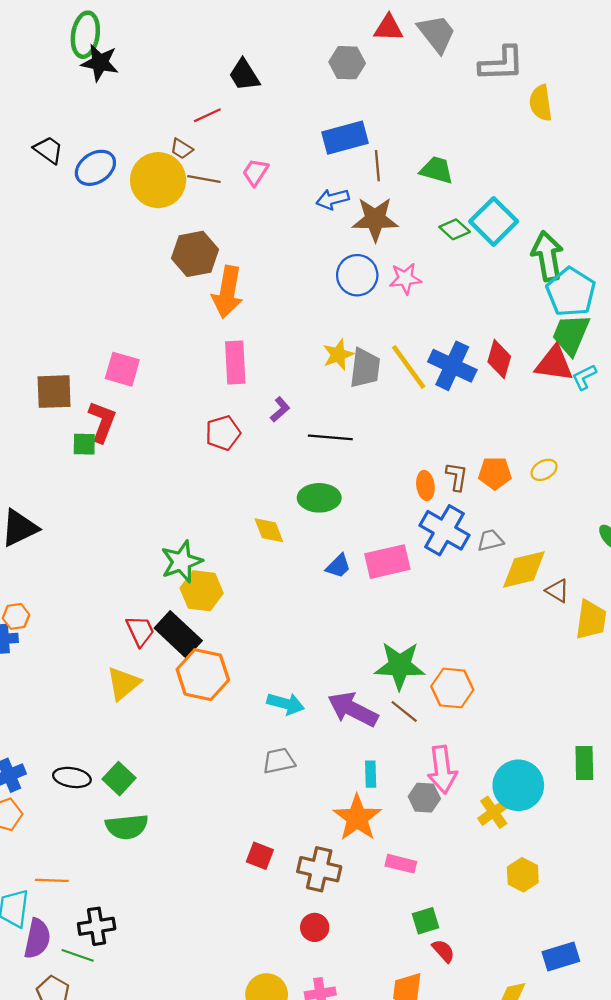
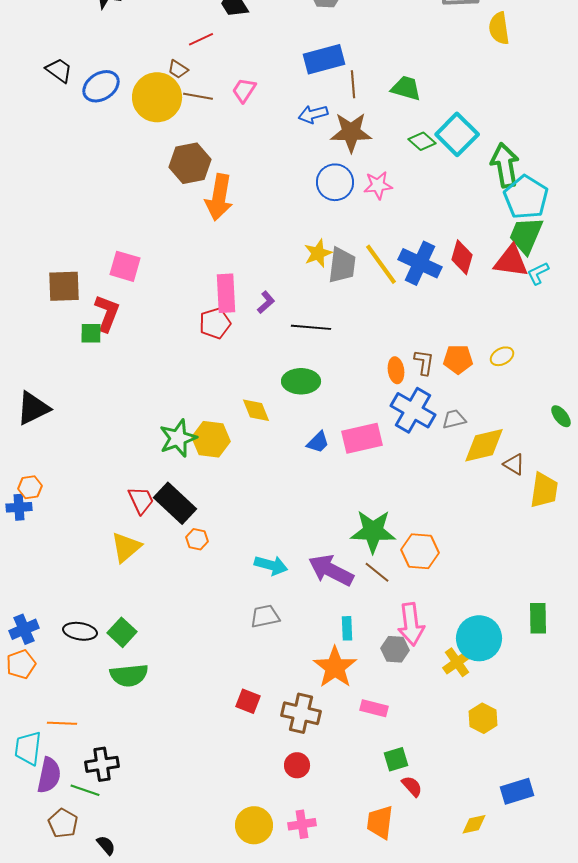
pink rectangle: (235, 362) -> (226, 293), moved
yellow hexagon: (202, 591) -> (211, 439), moved
orange hexagon: (203, 675) -> (197, 539), size x0.5

